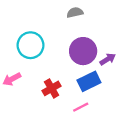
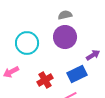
purple circle: (83, 51) -> (65, 37), moved

